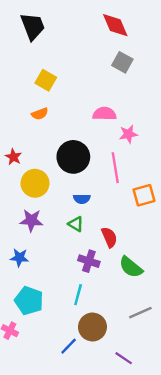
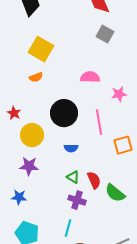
yellow square: (46, 80) -> (41, 49), size x1.4
pink star: (128, 134) -> (119, 94), moved
green triangle: (76, 224) -> (73, 177), moved
green semicircle: (131, 267) -> (115, 193), moved

